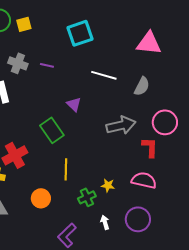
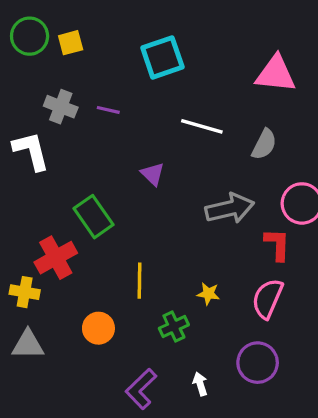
green rectangle: (52, 130) -> (94, 217), moved
pink semicircle: (144, 180) -> (267, 299), turned -80
yellow star: (108, 185) -> (208, 294), moved
white arrow: (105, 222) -> (200, 384), moved

